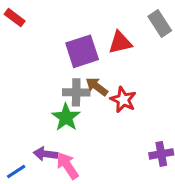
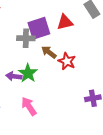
gray cross: (76, 92) -> (26, 38), moved
purple arrow: (45, 154) -> (14, 76), moved

